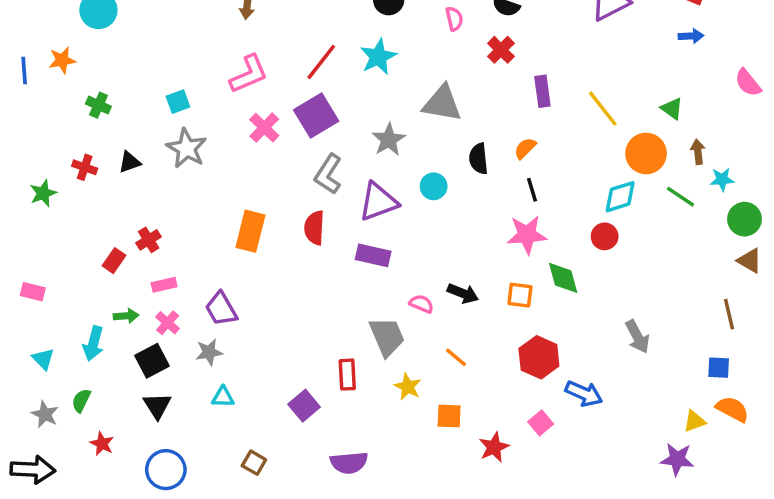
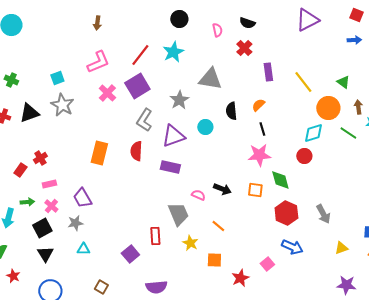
black triangle: (130, 162) -> (29, 113), size x1.5
red hexagon: (539, 357) -> (286, 213), moved
yellow triangle: (694, 421) -> (341, 248), moved

